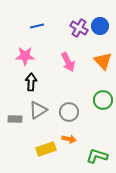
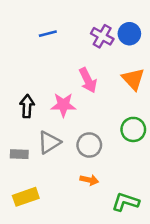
pink star: (25, 56) -> (63, 105), moved
black arrow: (31, 82) -> (27, 106), moved
yellow rectangle: (46, 149) -> (26, 197), moved

